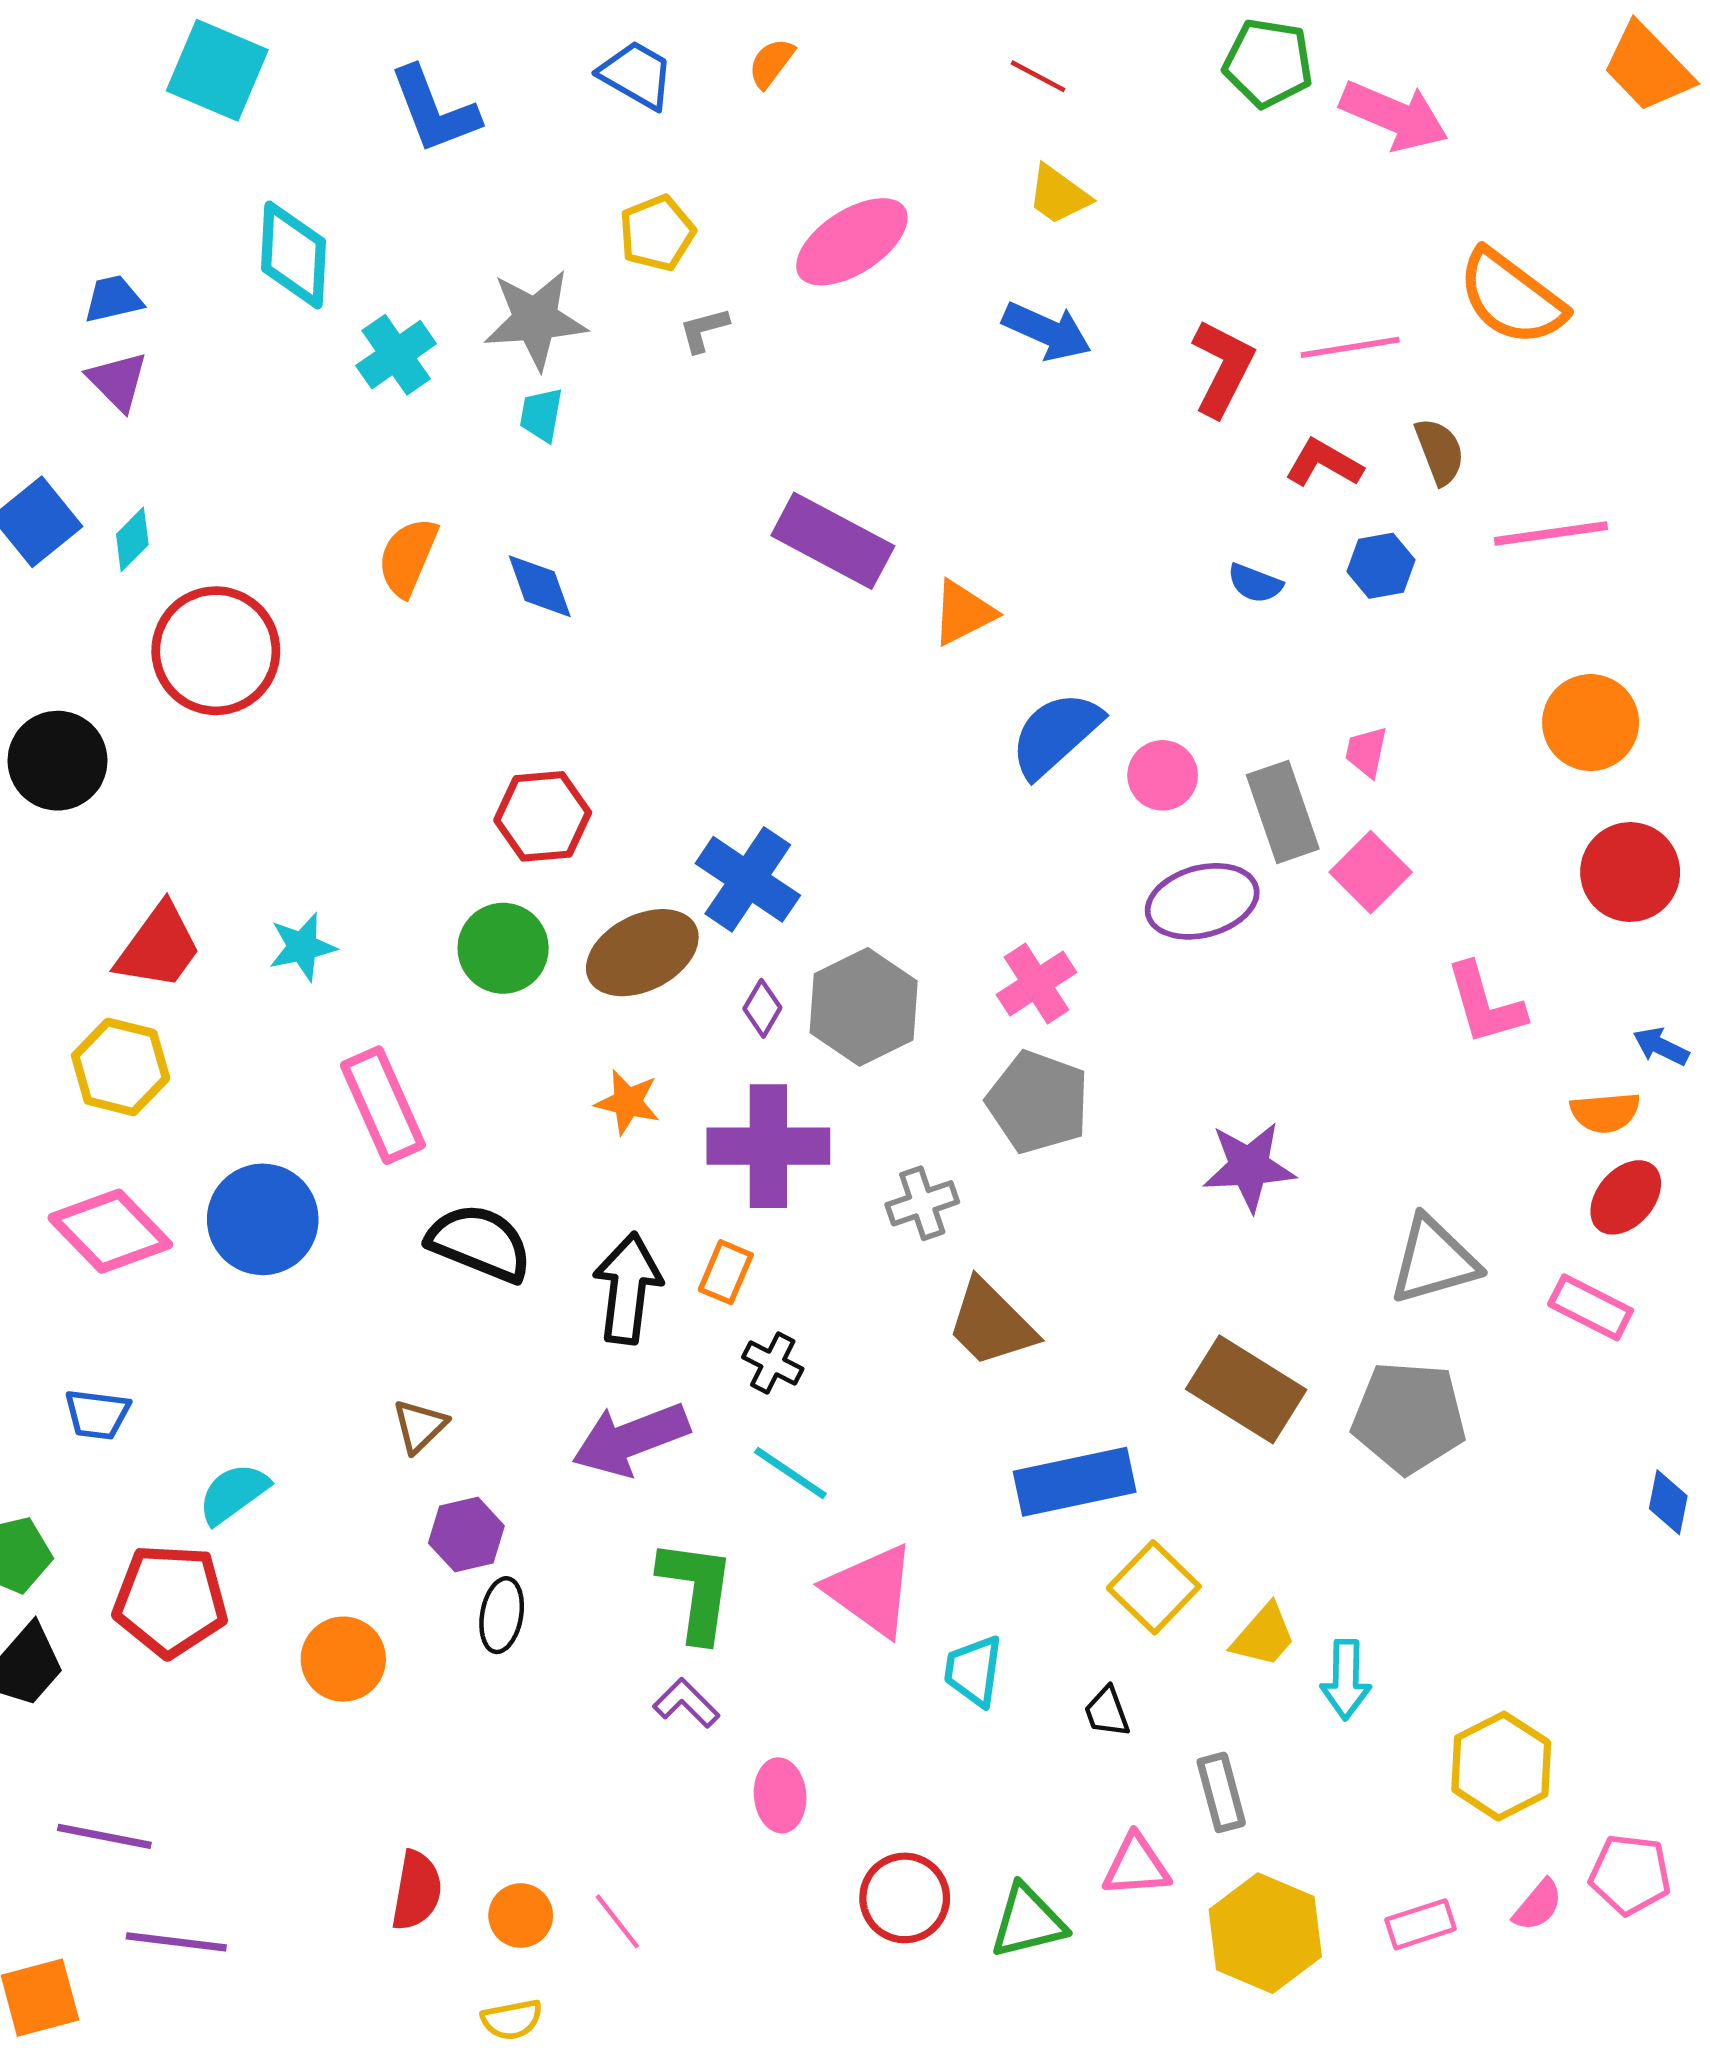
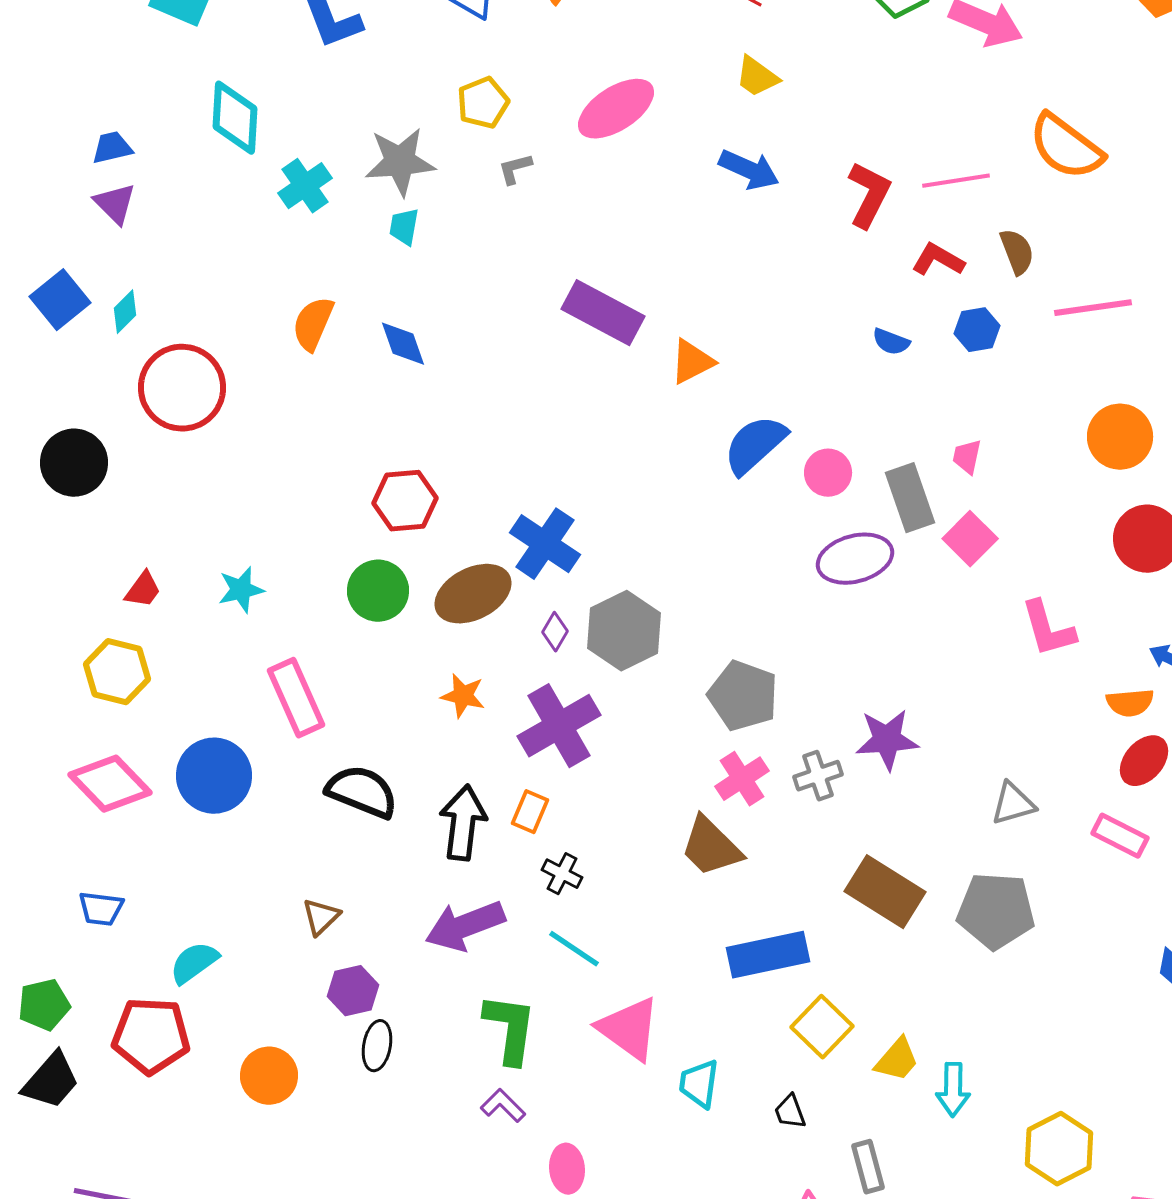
red trapezoid: (159, 947) -> (143, 590), size x0.6
pink cross: (1037, 983) -> (742, 779), moved
purple cross: (768, 1146) -> (559, 726), turned -30
gray cross: (922, 1203) -> (818, 776), moved
gray triangle: (1434, 1260) -> (1013, 804), size x0.7

